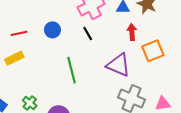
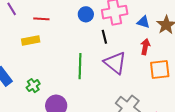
blue circle: (52, 30) -> (86, 14), moved
purple triangle: (119, 65) -> (115, 63), moved

